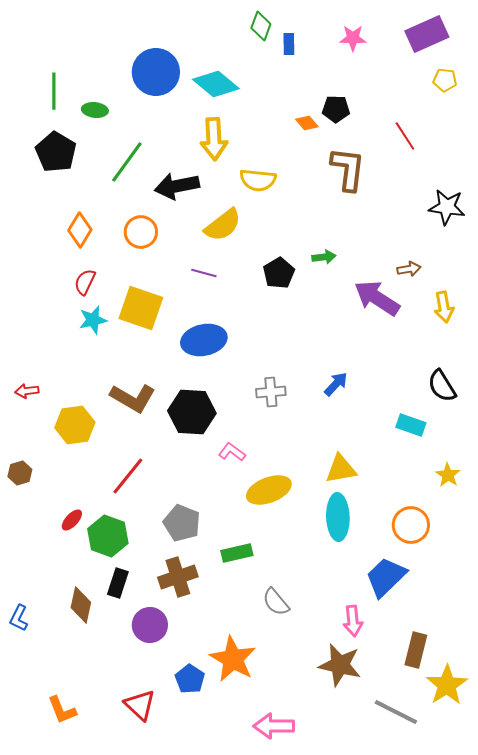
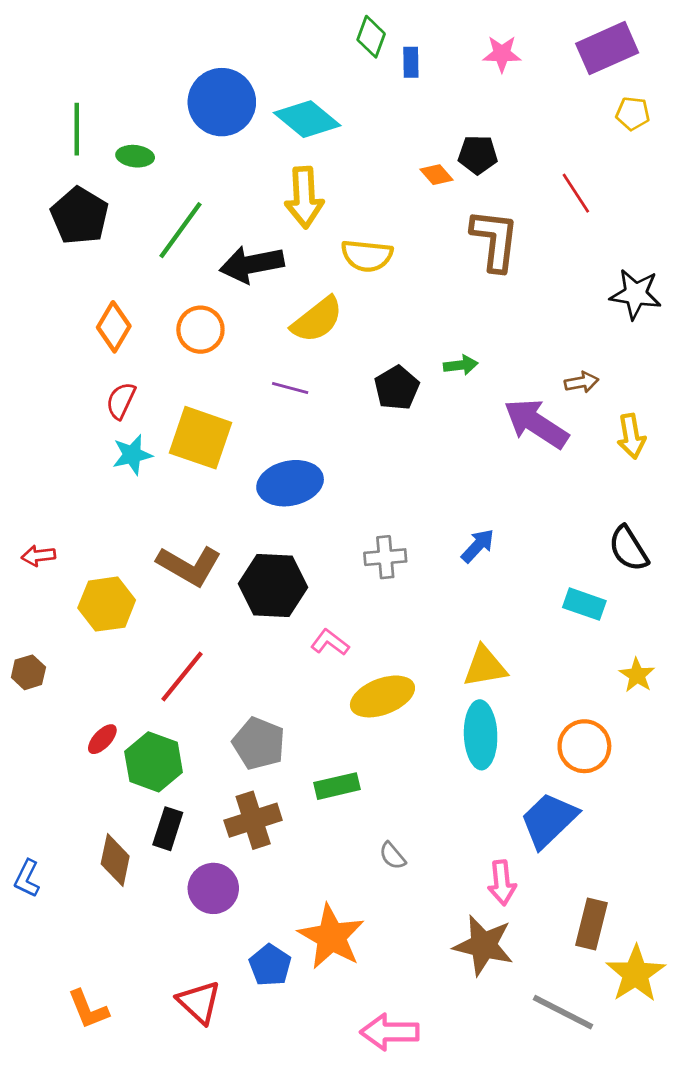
gray semicircle: (276, 602) -> (392, 856), size x0.7

